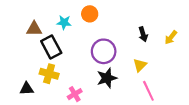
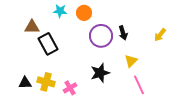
cyan star: (64, 22) -> (60, 11), moved
black arrow: (143, 34) -> (123, 33), moved
purple circle: (104, 51) -> (101, 36), moved
yellow cross: (49, 74) -> (46, 82), moved

